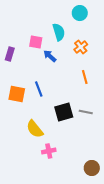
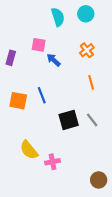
cyan semicircle: (59, 32) -> (58, 17), moved
gray line: (86, 112) -> (92, 120), turned 40
yellow semicircle: (35, 129) -> (29, 150), moved

